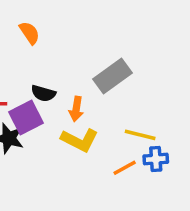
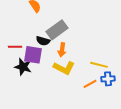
gray rectangle: (113, 76) -> (57, 30), moved
purple square: (26, 118) -> (33, 55), turned 36

